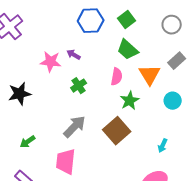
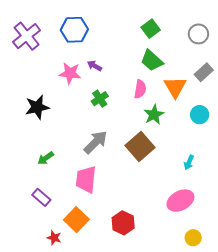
blue hexagon: (91, 21) -> (74, 30), moved

